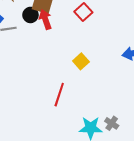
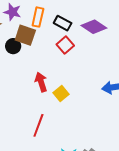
red arrow: (45, 19) -> (41, 82), moved

